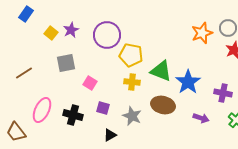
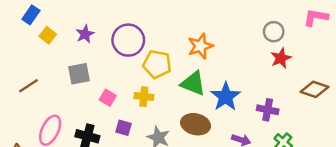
yellow square: (51, 33) -> (48, 35), moved
orange star: (202, 33) -> (200, 46), moved
yellow cross: (132, 82) -> (144, 97), moved

